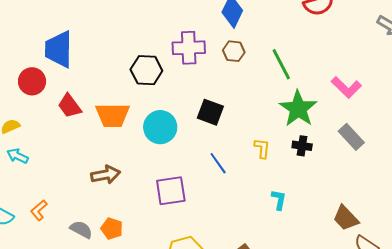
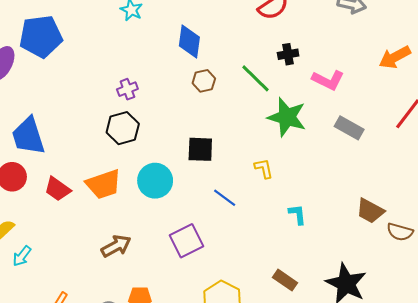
purple cross: (189, 48) -> (127, 89), moved, size x0.6
black cross: (302, 146) -> (288, 54), moved
cyan arrow: (17, 156) -> (22, 256), turned -60

